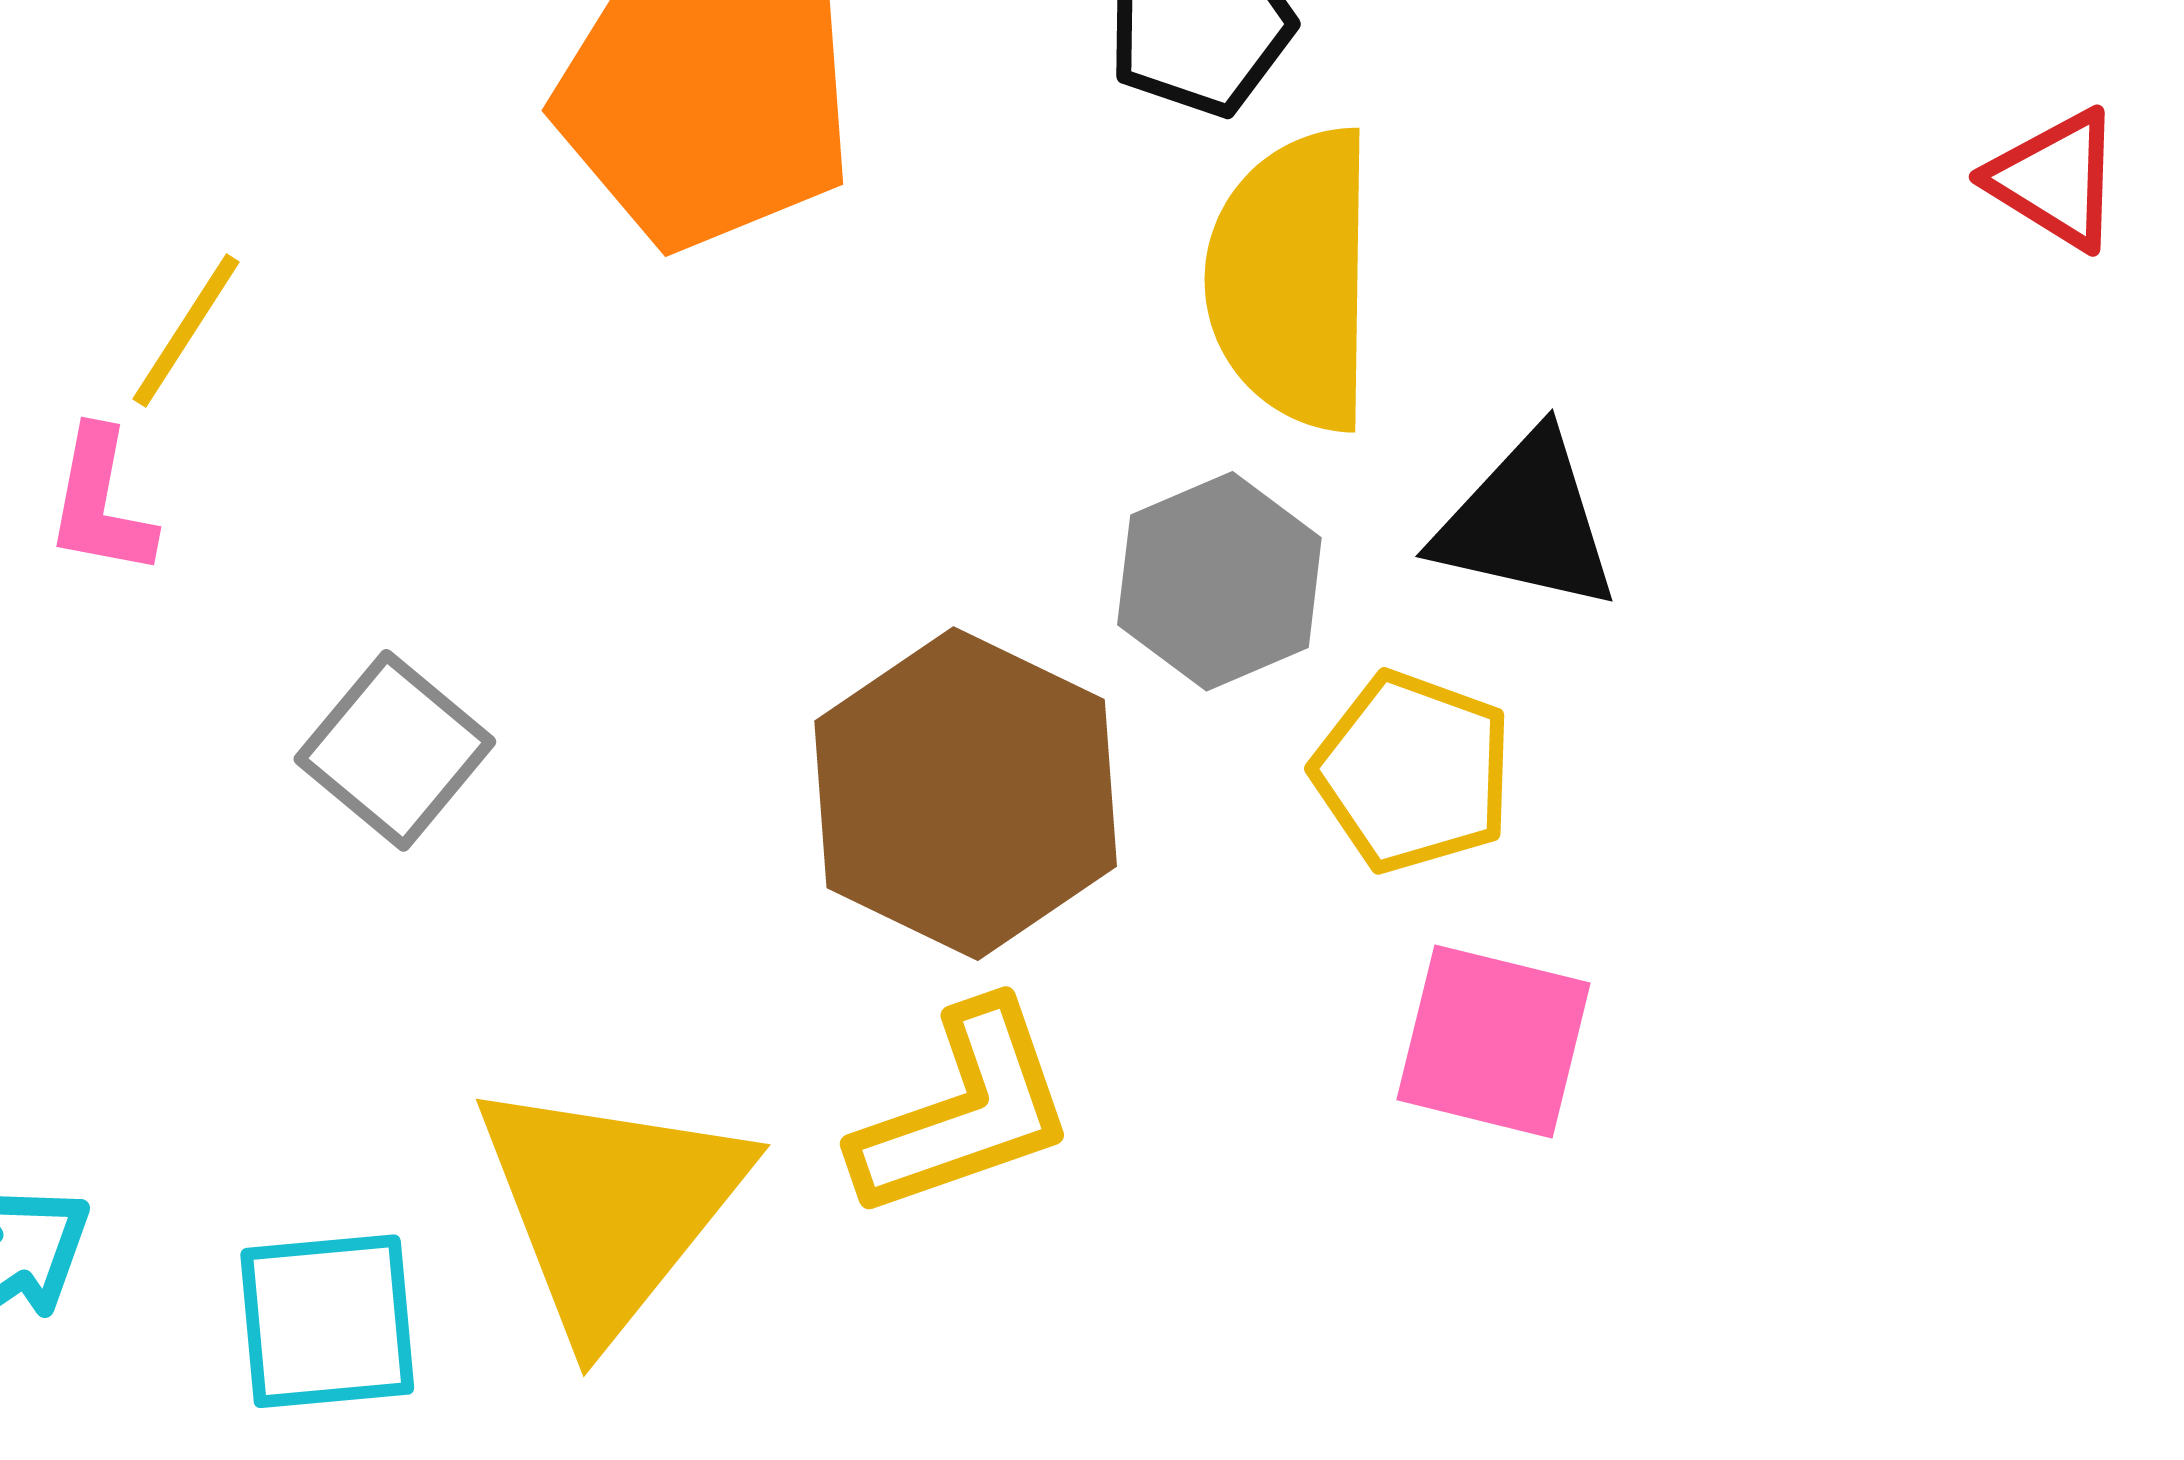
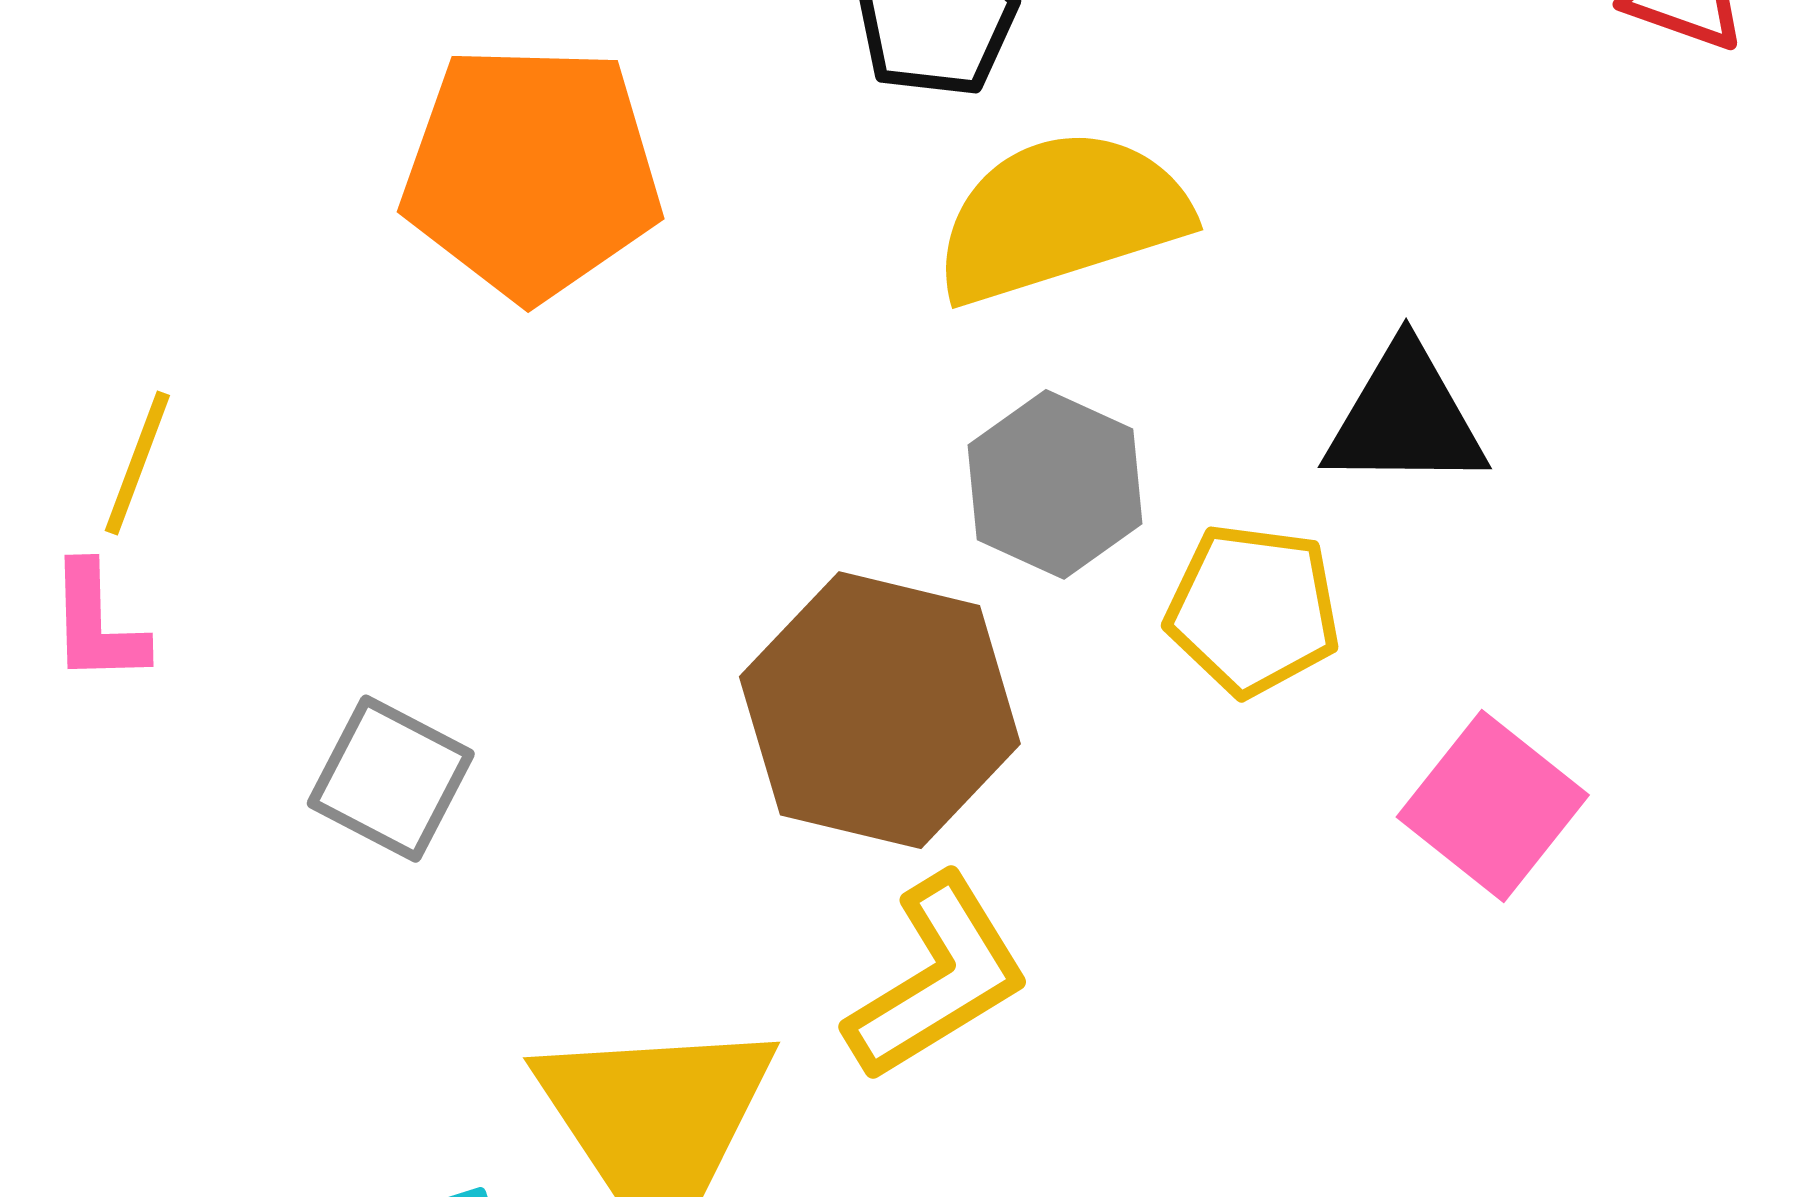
yellow semicircle: (1292, 279) -> (1061, 216), turned 84
black triangle: (1527, 522) -> (1405, 418), moved
pink square: (1494, 1041) -> (1493, 806), moved, turned 37

